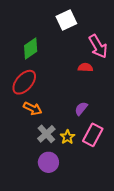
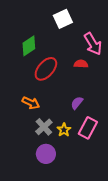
red ellipse: (24, 82) -> (46, 69), moved

